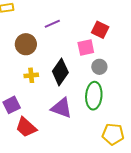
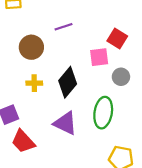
gray circle: (99, 67) -> (121, 77), moved

